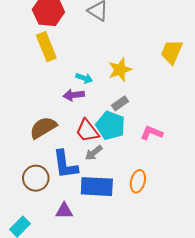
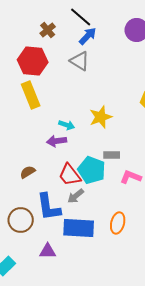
gray rectangle: (120, 103) -> (112, 155), moved, turned 35
brown semicircle: (43, 128) -> (28, 172), size x0.6

